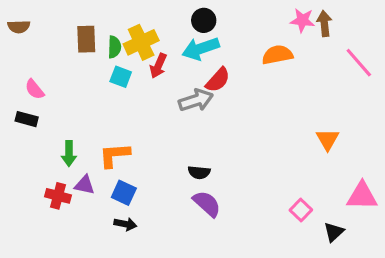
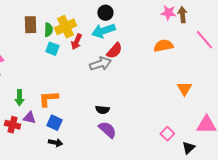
orange semicircle: (277, 55) -> (163, 46), moved

